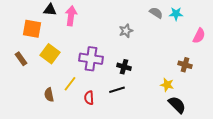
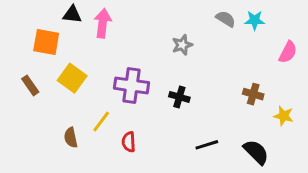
brown cross: (185, 65) -> (253, 94), moved
yellow star: (167, 85) -> (284, 116), moved
black line: (117, 90) -> (207, 145), moved

